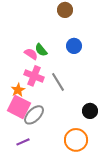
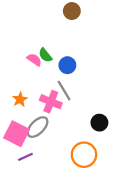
blue circle: (74, 46) -> (67, 65), moved
pink cross: (34, 76) -> (51, 102), moved
pink square: (19, 107) -> (17, 134), moved

